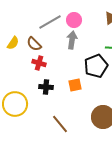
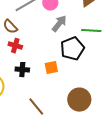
gray arrow: (72, 40) -> (59, 24), moved, turned 30

